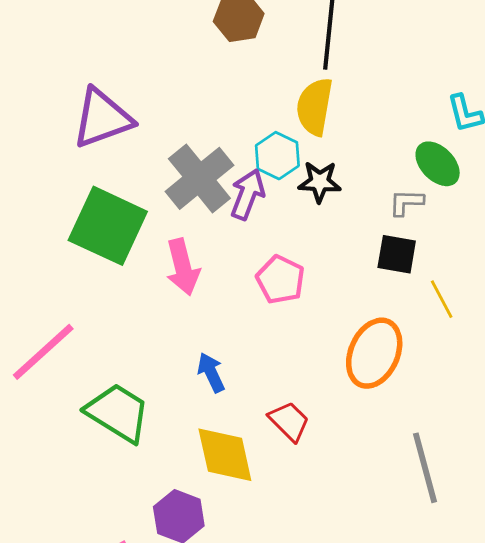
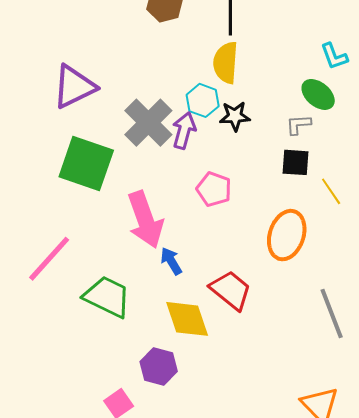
pink arrow: (183, 267) -> (145, 220), moved, size x1.4
red trapezoid: (289, 421) -> (231, 290), size x1.4

